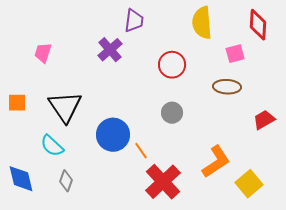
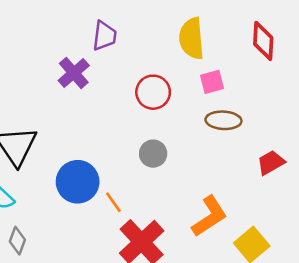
pink square: (235, 54) -> (212, 82), moved

